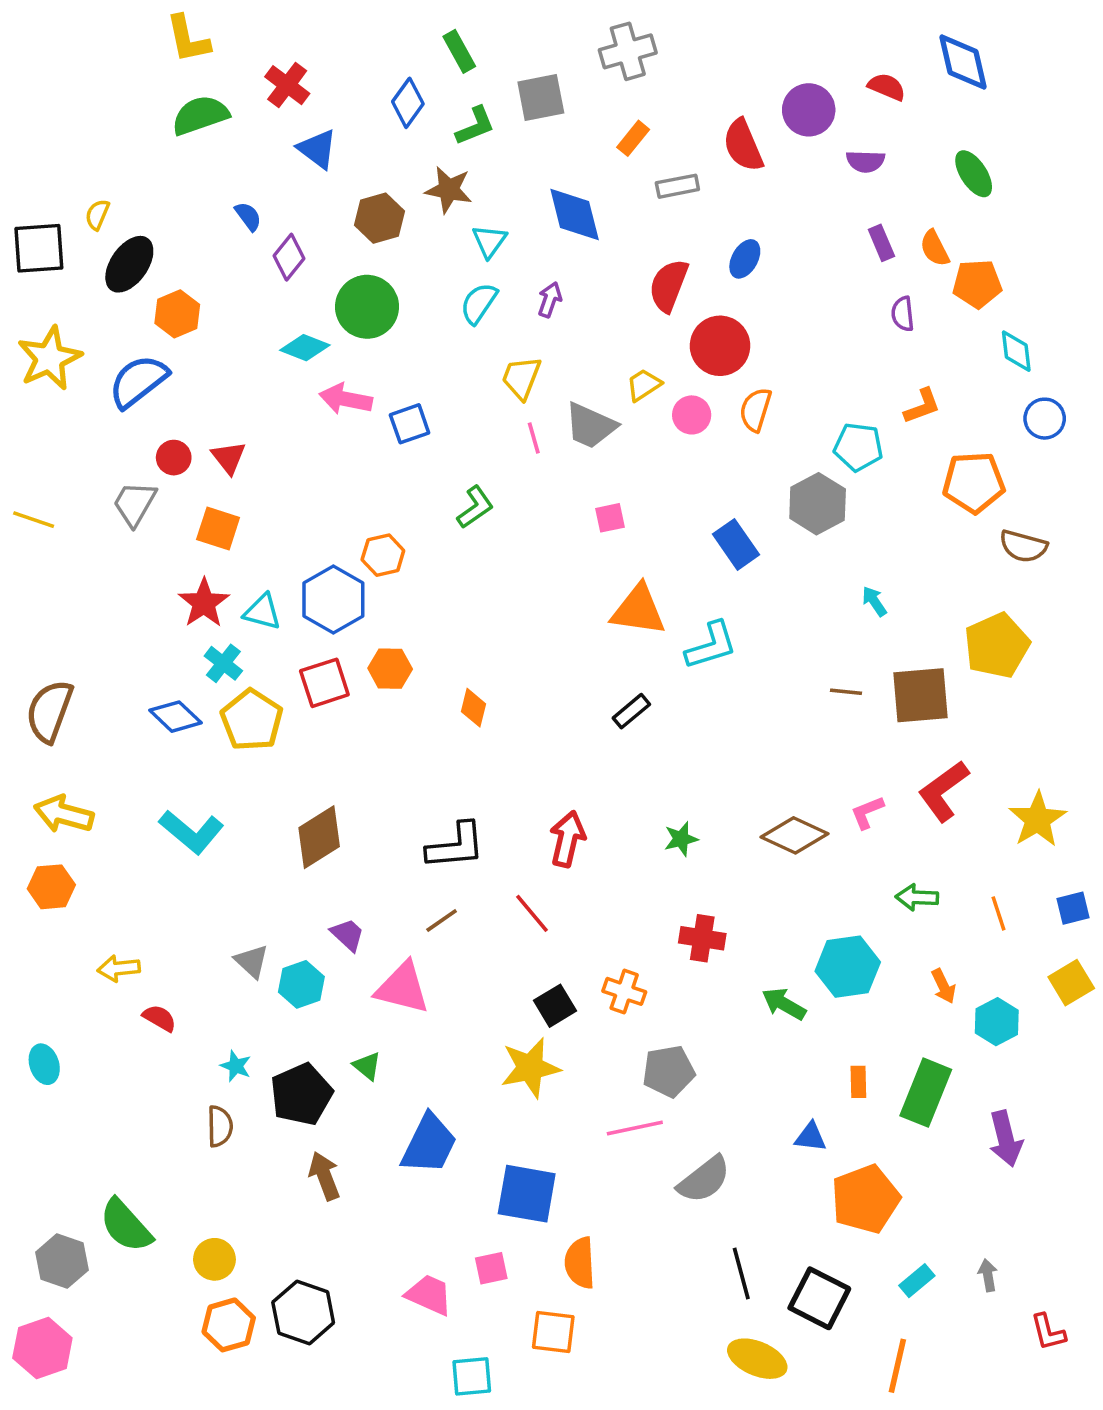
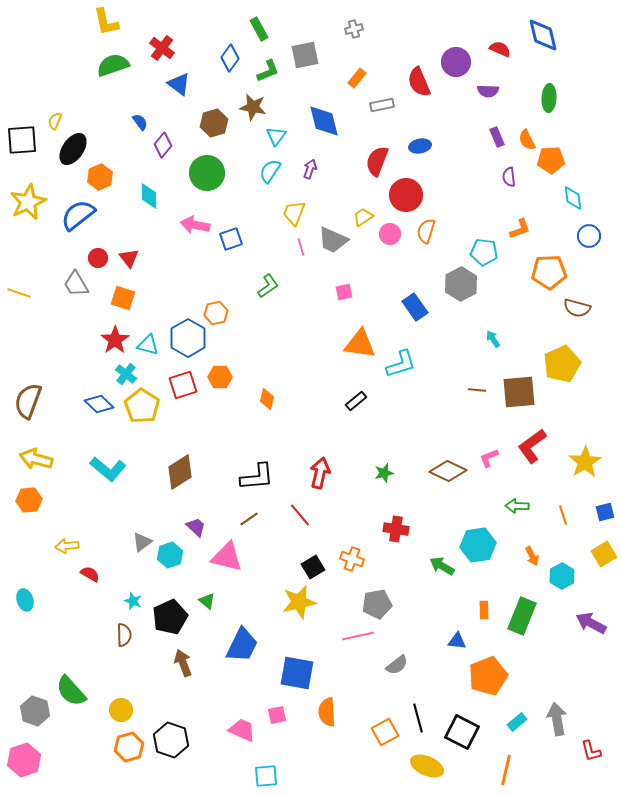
gray cross: (628, 51) -> (354, 29), size x0.6
green ellipse: (974, 174) -> (549, 98), turned 36
blue ellipse: (745, 259) -> (420, 146), turned 50
cyan diamond: (305, 348) -> (149, 196), moved, turned 68
gray trapezoid: (135, 504) -> (76, 284), turned -60
gray triangle: (252, 961) -> (142, 542), turned 40
purple arrow: (1006, 1139) -> (591, 623), moved, turned 132
gray semicircle: (704, 1179) -> (397, 665), size x0.7
gray arrow: (988, 1275) -> (557, 719), size x1.8
orange square: (553, 1332) -> (385, 732), moved, turned -36

